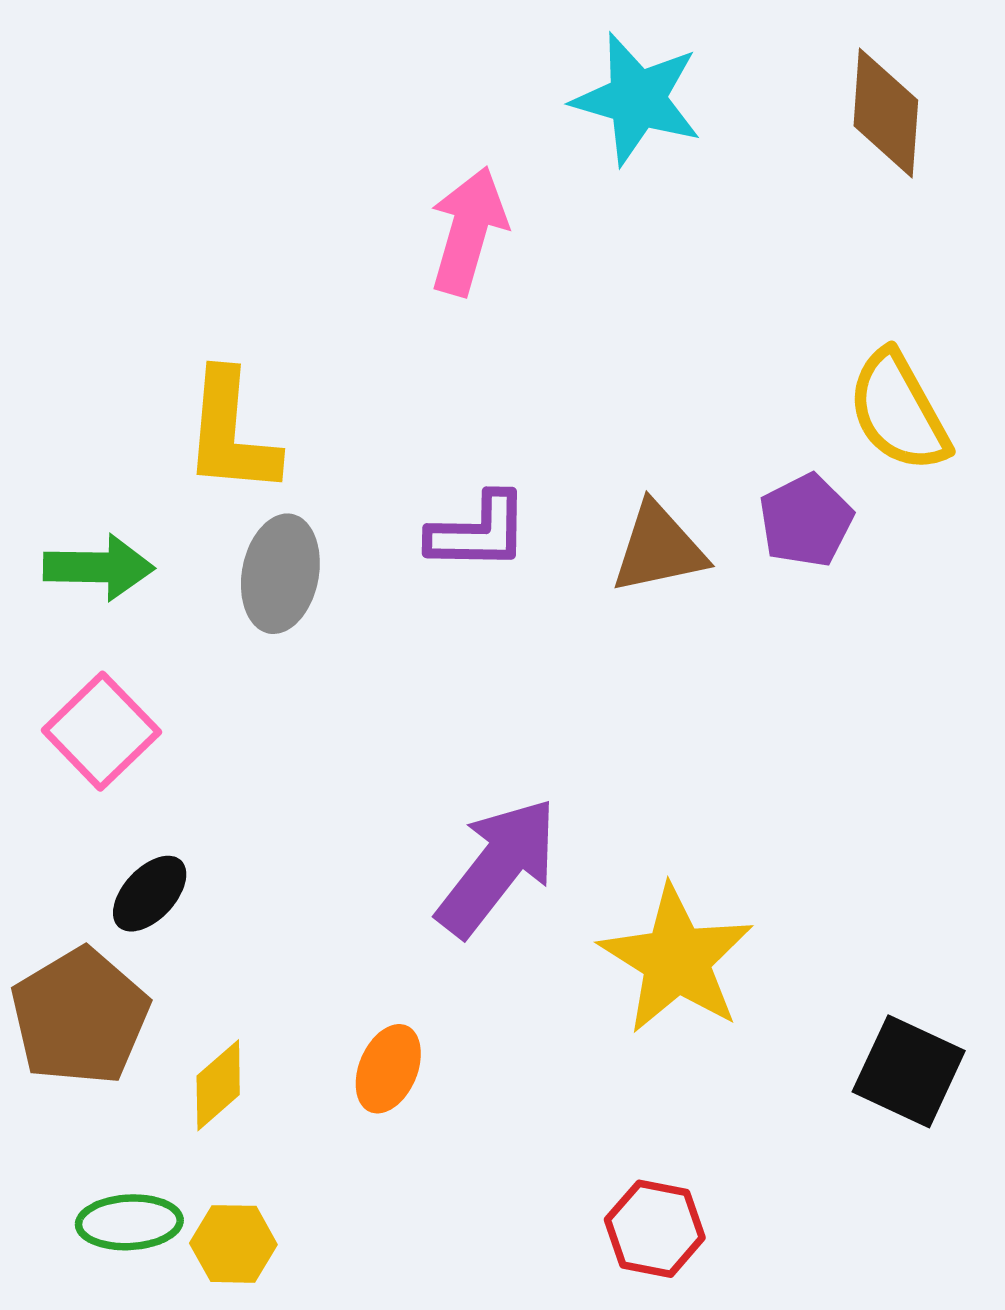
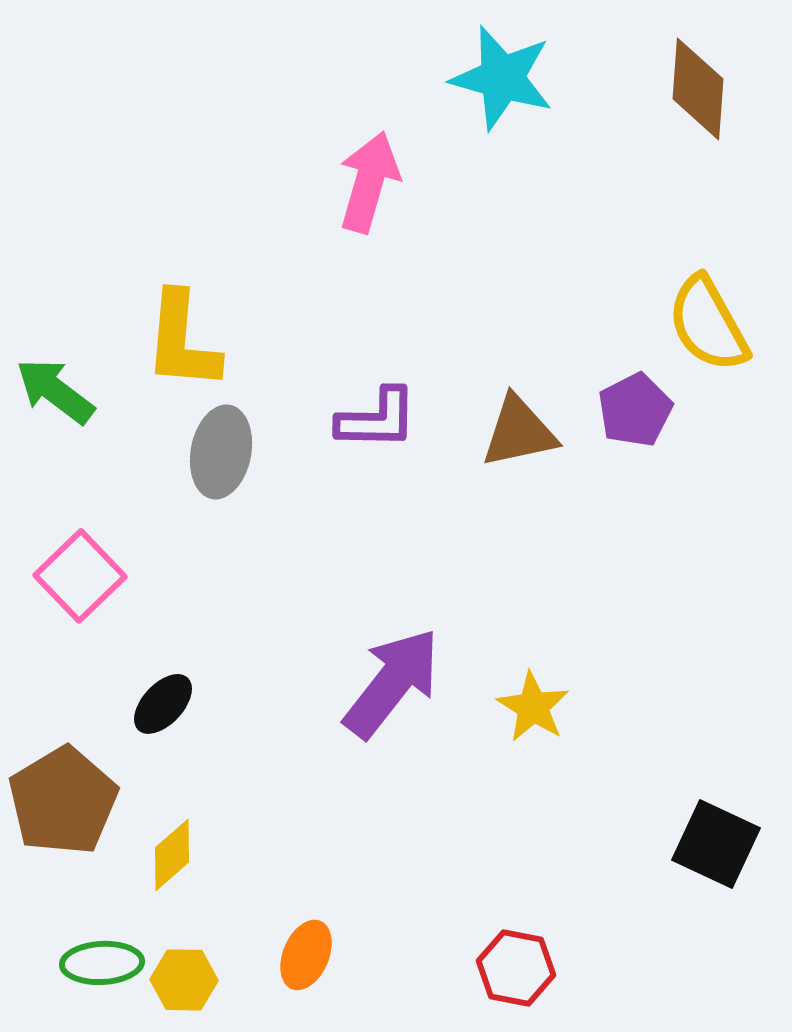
green arrow: (99, 567) -> (55, 391), moved, turned -144
black ellipse: (150, 894) -> (163, 704), moved
yellow star: (676, 960) -> (533, 707), moved, size x0.6
orange ellipse: (388, 1069) -> (306, 955), moved

